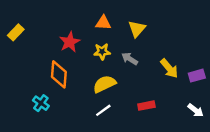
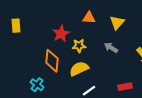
yellow rectangle: (16, 32) -> (16, 26), turned -48
yellow star: (102, 52) -> (79, 46), moved
yellow semicircle: (104, 84) -> (79, 69), moved

